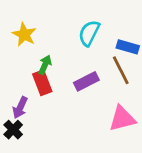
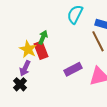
yellow star: (24, 34) -> (28, 49), moved
purple rectangle: (86, 81) -> (73, 69), moved

